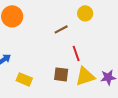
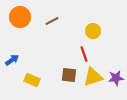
yellow circle: (85, 13) -> (93, 31), moved
brown line: (61, 29) -> (52, 21), moved

